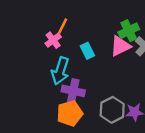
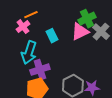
orange line: (63, 26) -> (31, 15), turned 40
purple cross: (73, 91) -> (40, 70), turned -30

